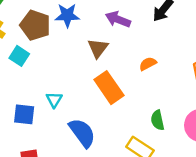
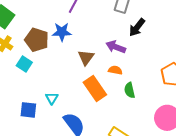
purple arrow: (118, 19) -> (116, 47), moved
orange semicircle: (148, 64) -> (115, 70), moved, turned 40
green semicircle: (158, 120) -> (130, 90), moved

